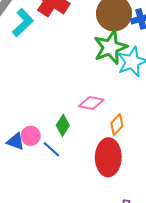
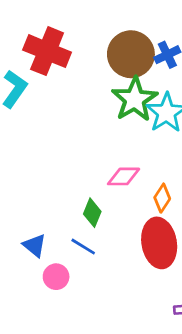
pink circle: (31, 136) -> (56, 277), moved
blue triangle: (16, 142) -> (35, 245), turned 30

